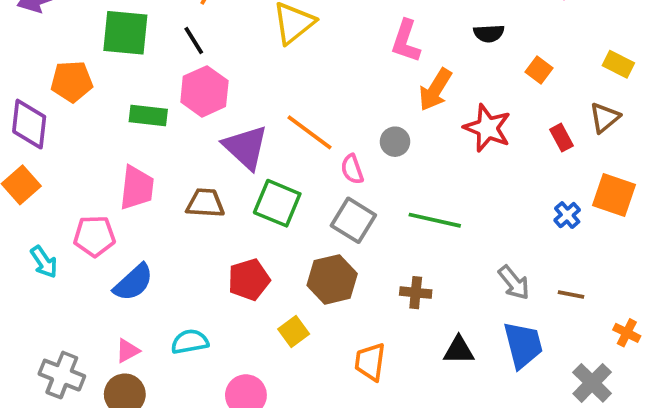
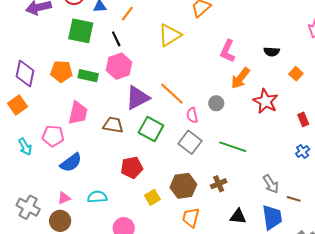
orange pentagon: (72, 81) -> (61, 71), moved
red rectangle: (561, 138) -> (303, 119), moved
purple triangle: (246, 147) -> (137, 98), turned 44
brown hexagon: (332, 279) -> (183, 186), moved
brown cross: (416, 293) -> (219, 184), turned -35
brown line: (571, 294) -> (294, 199), moved

